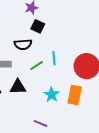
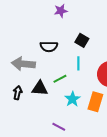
black square: (38, 26) -> (82, 40), moved
green line: (36, 66) -> (60, 79), moved

